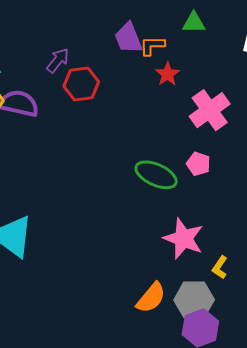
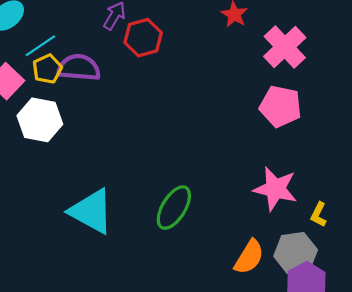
pink pentagon: (198, 164) -> (280, 106), size x1.6
green ellipse: (156, 175) -> (174, 208), moved, turned -75

